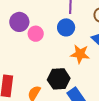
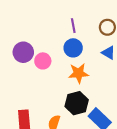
orange star: (80, 54) -> (78, 73), moved

